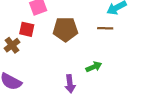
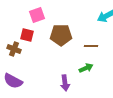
brown line: (105, 28) -> (91, 46), moved
brown cross: (12, 45) -> (14, 49), turned -32

